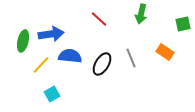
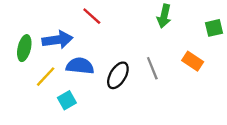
red line: (99, 19) -> (92, 16), moved
cyan square: (52, 94) -> (67, 100), moved

